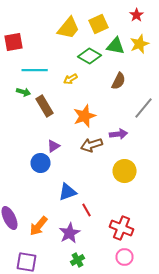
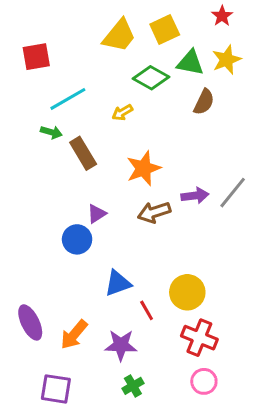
cyan line: (34, 70) -> (68, 99), turned -30
brown semicircle: (118, 81) -> (204, 102), moved
gray line: (144, 108) -> (233, 193), moved
yellow circle: (124, 171) -> (187, 292), moved
purple star: (70, 233) -> (121, 345), turned 30

